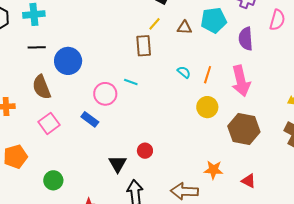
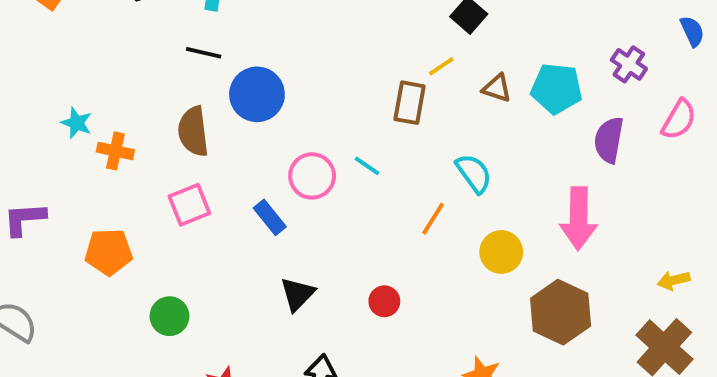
cyan semicircle: (184, 72) -> (474, 173), size x1.5
orange line: (208, 75) -> (433, 219), moved
red circle: (145, 151) -> (384, 301), moved
black triangle: (118, 164) -> (297, 294), moved

